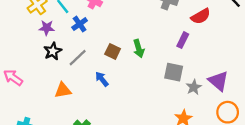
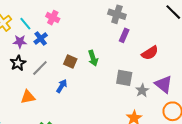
red semicircle: (201, 16) -> (150, 53), moved
purple star: (47, 28) -> (20, 42), moved
purple rectangle: (183, 40) -> (124, 35), moved
blue arrow: (102, 79) -> (62, 86), turned 72

